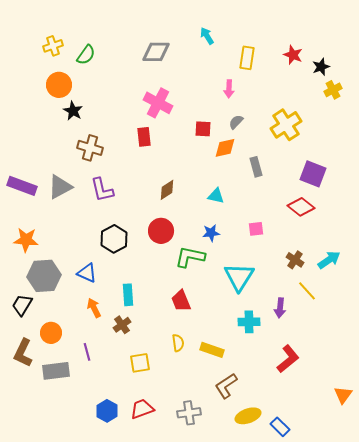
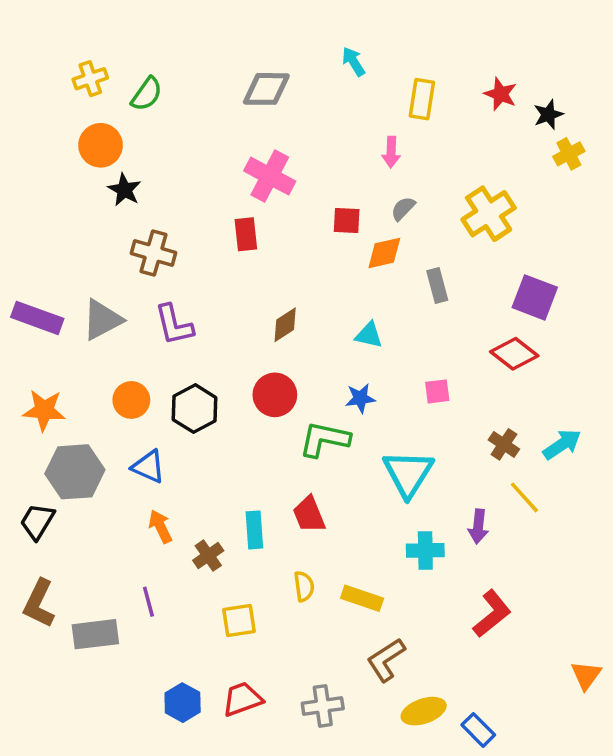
cyan rectangle: (128, 295) -> (254, 530), moved
orange circle: (51, 333) -> (131, 400), moved

